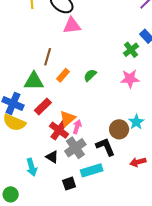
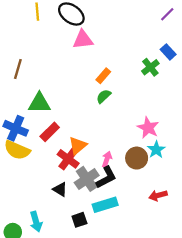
brown line: (48, 57) -> (18, 69), moved
orange rectangle: (63, 75) -> (103, 76), moved
pink star: (130, 79) -> (148, 128), moved, turned 30
pink arrow: (77, 127) -> (107, 159), moved
black L-shape: (105, 147) -> (106, 177), moved, turned 85
cyan arrow: (32, 167) -> (36, 222), moved

